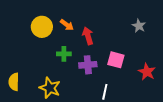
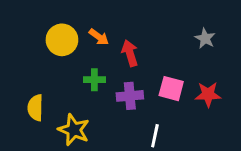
red star: (147, 72) -> (208, 94), moved, turned -30
yellow semicircle: (14, 82) -> (35, 108), moved

